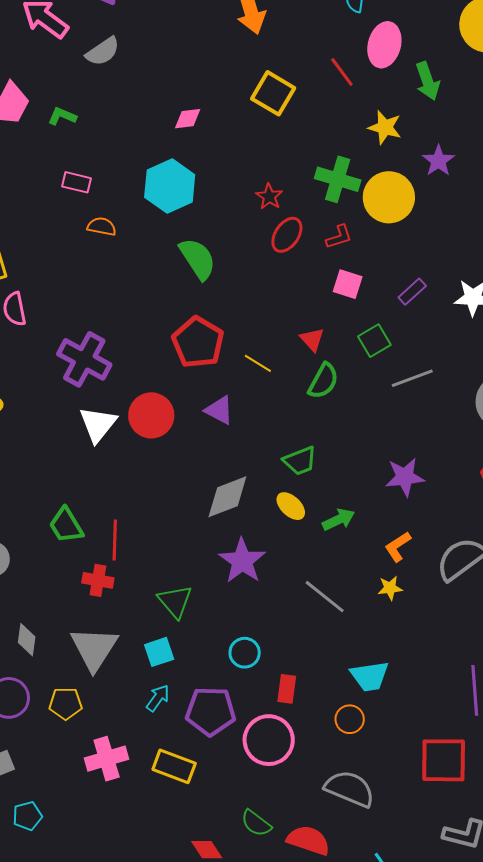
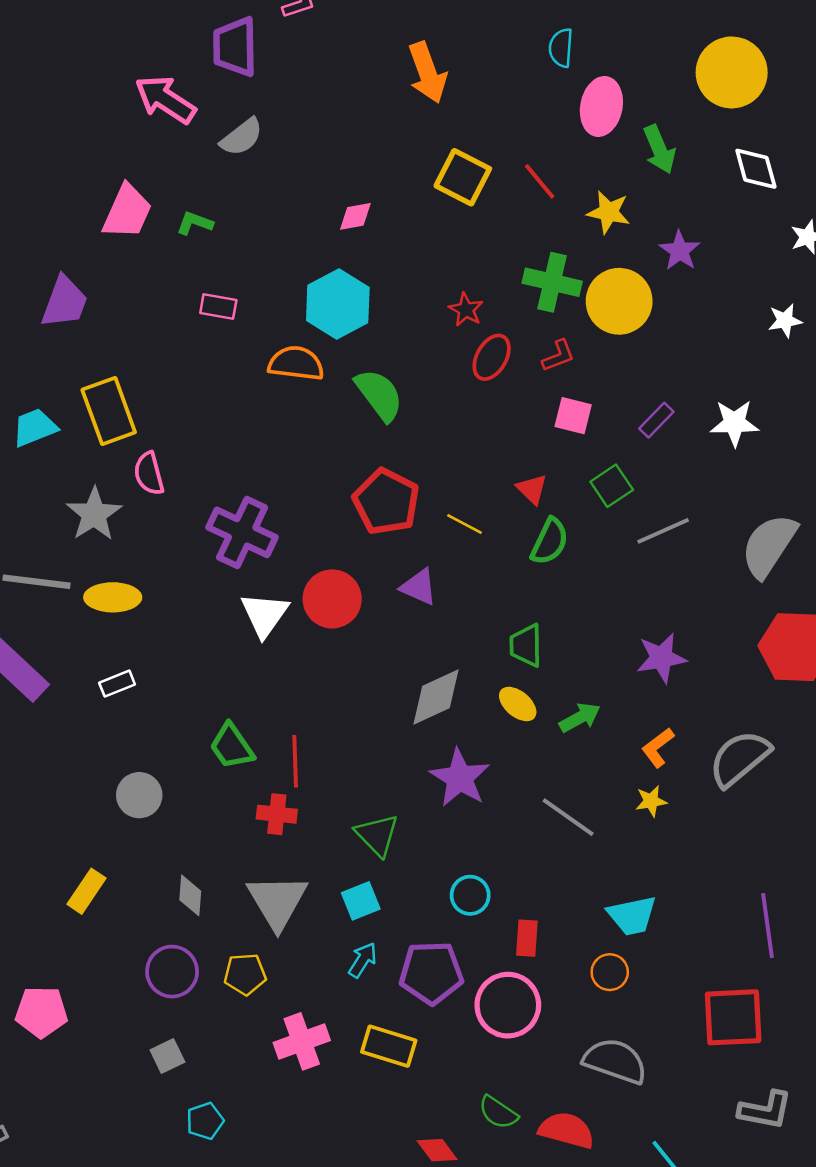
red line: (342, 72) -> (540, 181), moved
orange semicircle: (102, 226) -> (296, 363), moved, size x1.5
green trapezoid: (300, 461) -> (526, 645), turned 114

